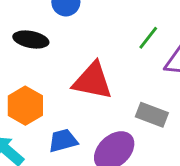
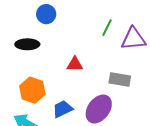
red triangle: (93, 81) -> (75, 64), size x0.6

